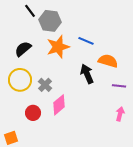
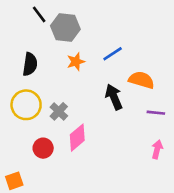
blue line: (86, 41) -> (113, 54), turned -56
orange star: (58, 47) -> (76, 62), size x0.6
black semicircle: (23, 49) -> (30, 64), turned 138

